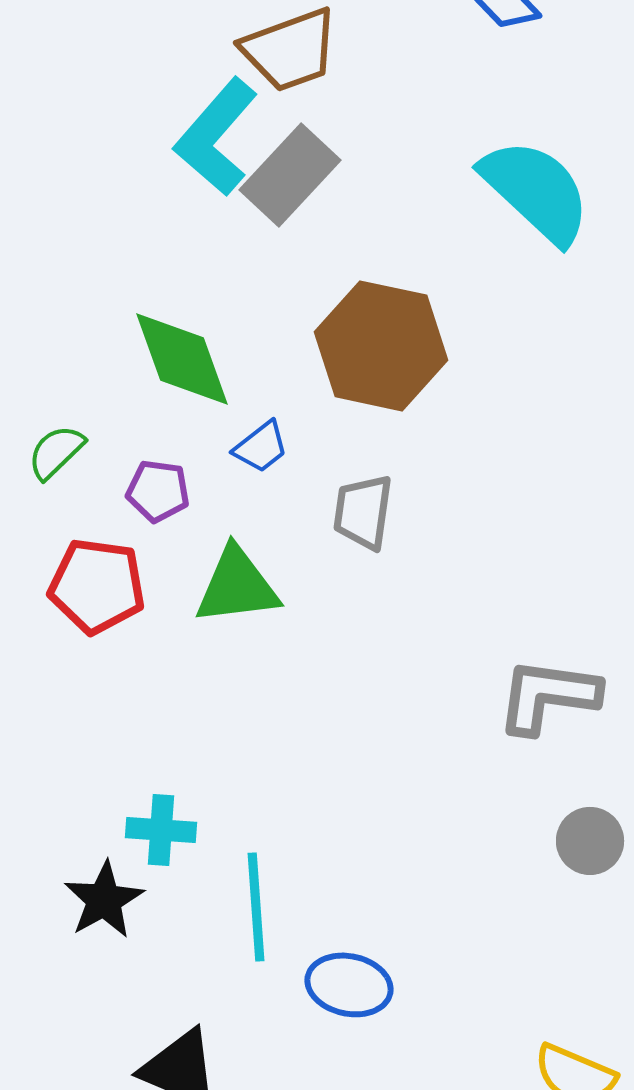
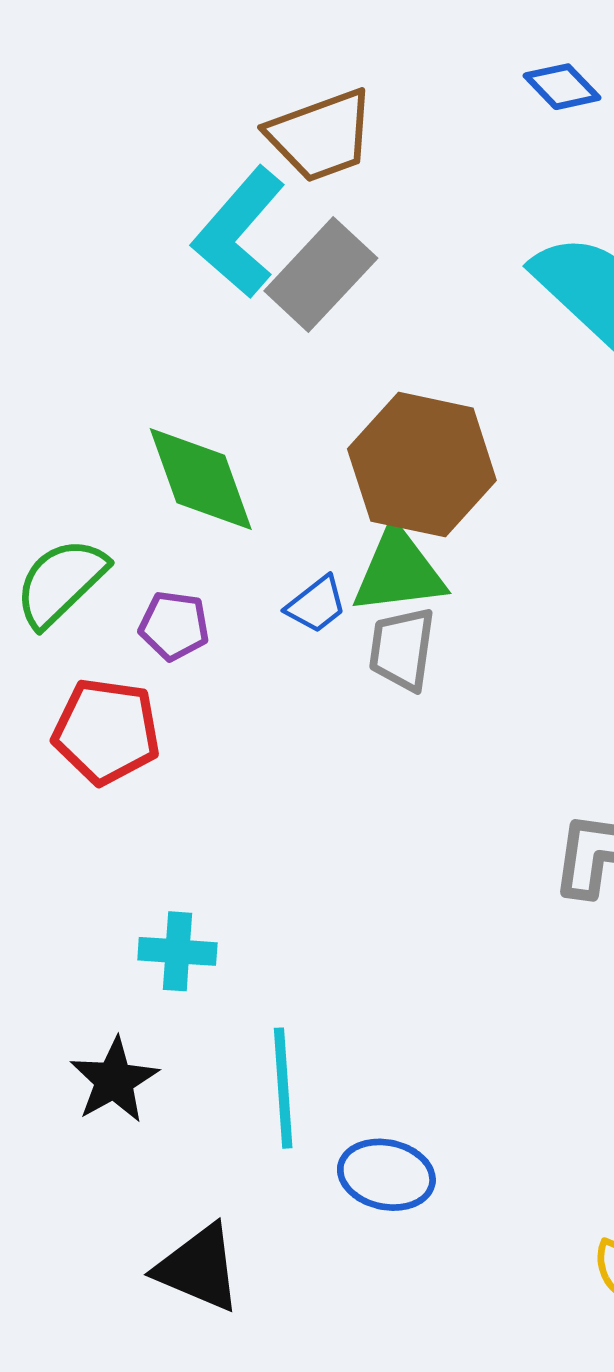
blue trapezoid: (261, 447) -> (316, 605), moved
green semicircle: (56, 452) -> (61, 582), size x1.5
green triangle: (237, 586) -> (399, 571), moved
cyan cross: (161, 830) -> (177, 951), moved

